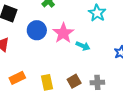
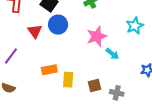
blue circle: (37, 30) -> (58, 25), moved
orange rectangle: (17, 78) -> (49, 70), moved

